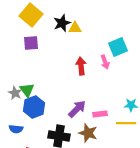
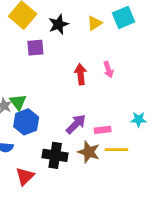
yellow triangle: (75, 28) -> (95, 23), moved, turned -32
purple square: (31, 43) -> (35, 48), moved
cyan square: (118, 47) -> (123, 17), moved
yellow line: (126, 123) -> (117, 150), moved

